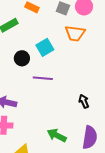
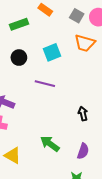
black circle: (22, 58) -> (19, 58), moved
purple semicircle: (90, 137) -> (83, 151), size x0.7

